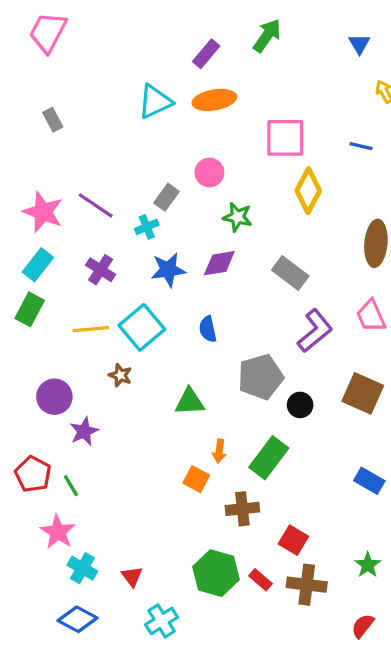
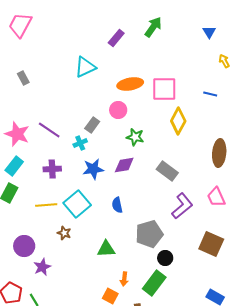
orange ellipse: (214, 100) -> (130, 84), moved
purple cross: (101, 270) -> (52, 169), turned -36
black circle: (300, 405) -> (165, 258), moved

